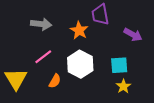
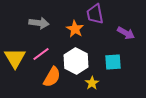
yellow triangle: (16, 79) -> (15, 58), moved
orange semicircle: (55, 81) -> (52, 77), size x1.5
yellow star: (123, 86) -> (92, 83), moved

